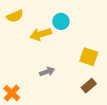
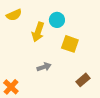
yellow arrow: (41, 34) -> (38, 32), turned -54
yellow square: (89, 57) -> (70, 44), moved

